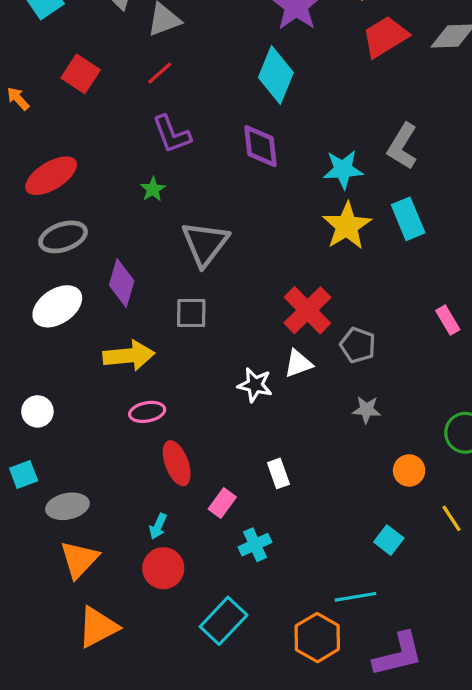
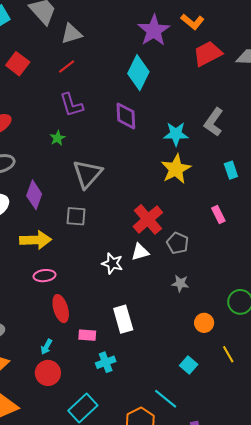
cyan rectangle: (408, 219) -> (231, 170), moved, size x0.7
pink rectangle: (448, 320) -> (218, 214), moved
white rectangle: (278, 473) -> (123, 319), size x1.5
pink rectangle: (222, 503) -> (87, 335), turned 54
cyan line: (356, 597) -> (166, 399), turned 45

